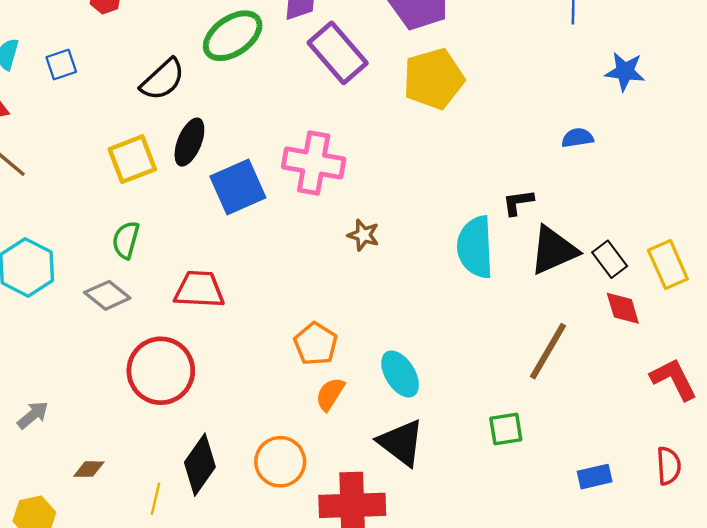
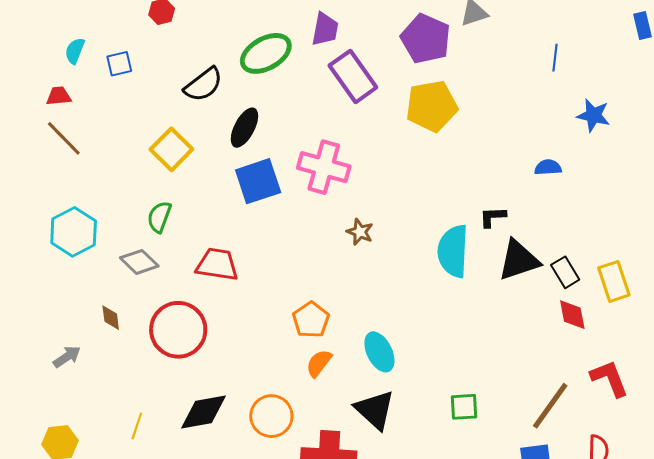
black ellipse: (189, 142) -> (244, 128), moved
yellow square: (132, 159) -> (171, 149), turned -30
brown line: (548, 351) -> (550, 406), moved
black diamond: (200, 465) -> (204, 412), turned 39
brown diamond: (89, 469) -> (111, 318), moved, turned 76
yellow line: (155, 499) -> (137, 426), moved

